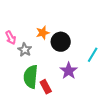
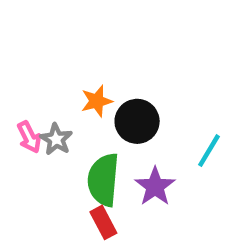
pink arrow: (11, 38) -> (29, 137), moved
green semicircle: (31, 77) -> (103, 180), moved

